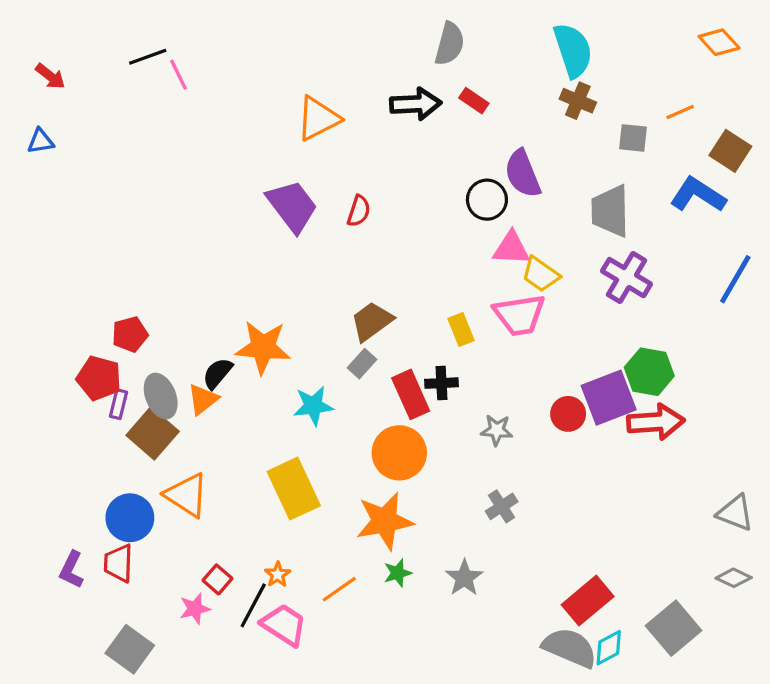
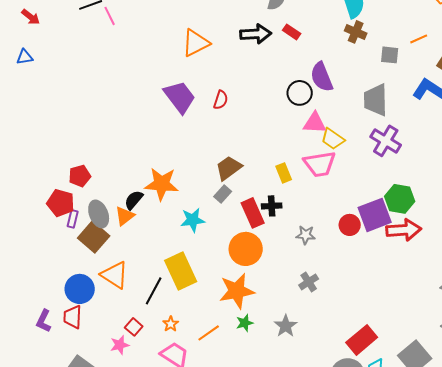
black line: (253, 605) -> (154, 291), moved

